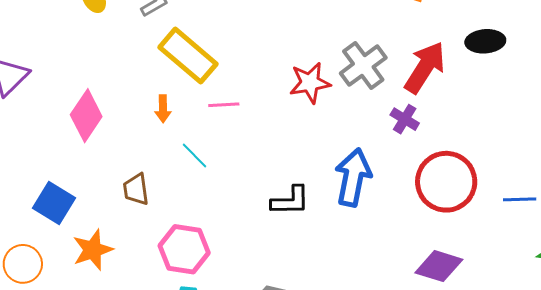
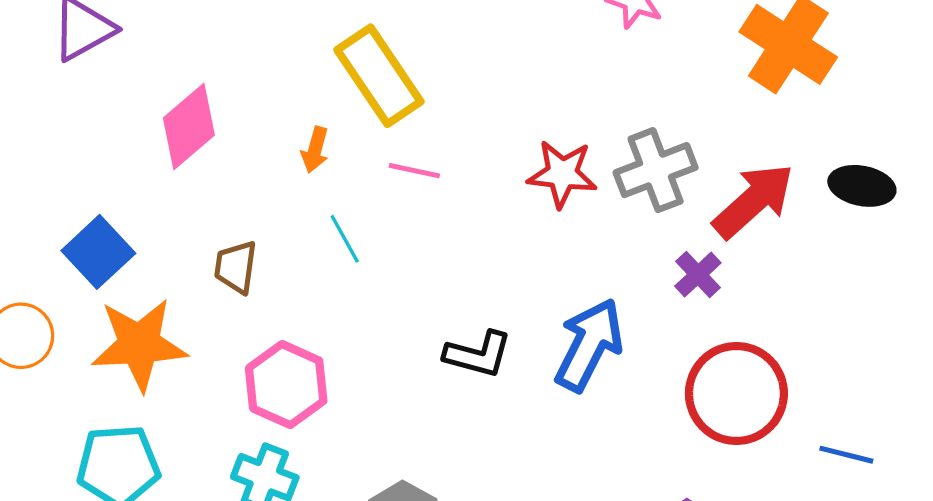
orange star: (93, 250) -> (139, 344), size x1.4

